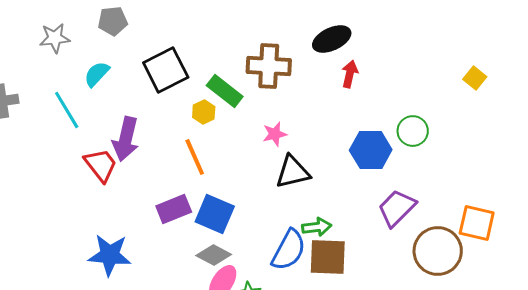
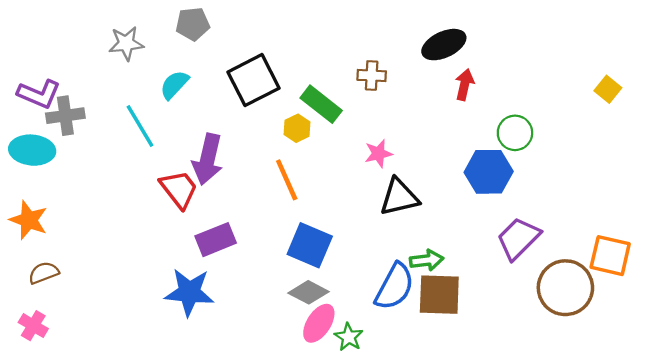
brown cross: (269, 66) -> (372, 76), size x0.6
green circle: (413, 131) -> (515, 133), moved
purple rectangle: (174, 209) -> (216, 240), moved

